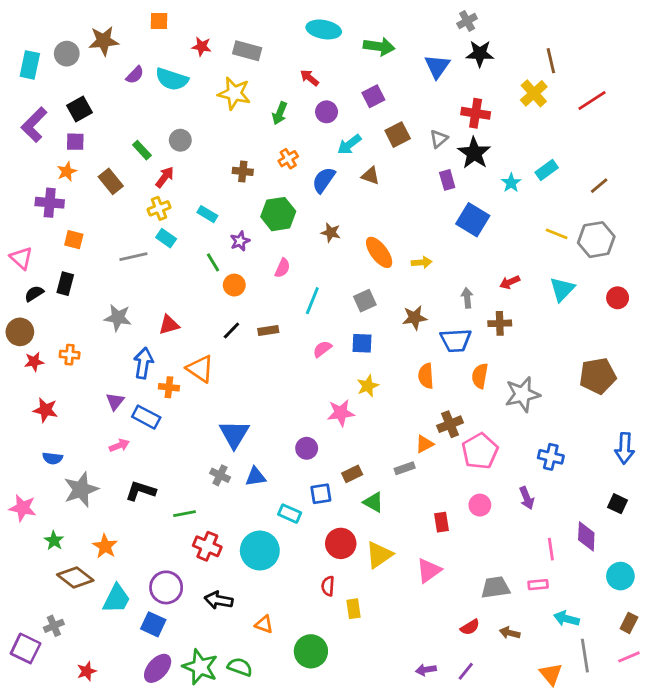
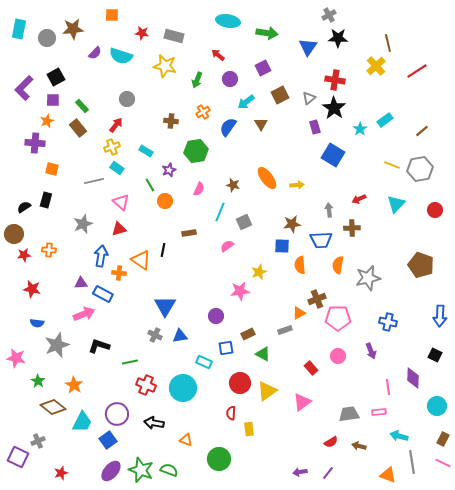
cyan rectangle: (30, 65) -> (19, 29), moved
green rectangle: (142, 150) -> (82, 106), moved
brown triangle: (371, 176) -> (261, 124), turned 40
brown star: (331, 233) -> (233, 185), moved
pink triangle: (21, 258) -> (121, 202), moved
gray square: (365, 301) -> (244, 222), moved
gray star: (118, 318) -> (83, 224), turned -30
black line: (231, 330) -> (163, 250), moved, turned -32
blue square: (362, 343) -> (282, 246), moved
brown pentagon: (598, 376) -> (421, 265), turned 30
purple triangle: (115, 401) -> (81, 283), turned 48
pink arrow: (119, 445) -> (84, 314), size x1.5
pink pentagon: (480, 451) -> (338, 318), turned 30
red rectangle: (442, 522) -> (311, 368), turned -32
blue square: (153, 624) -> (108, 440), turned 30
pink line: (629, 657) -> (443, 463), turned 49
orange triangle: (551, 674) -> (388, 475), turned -30

